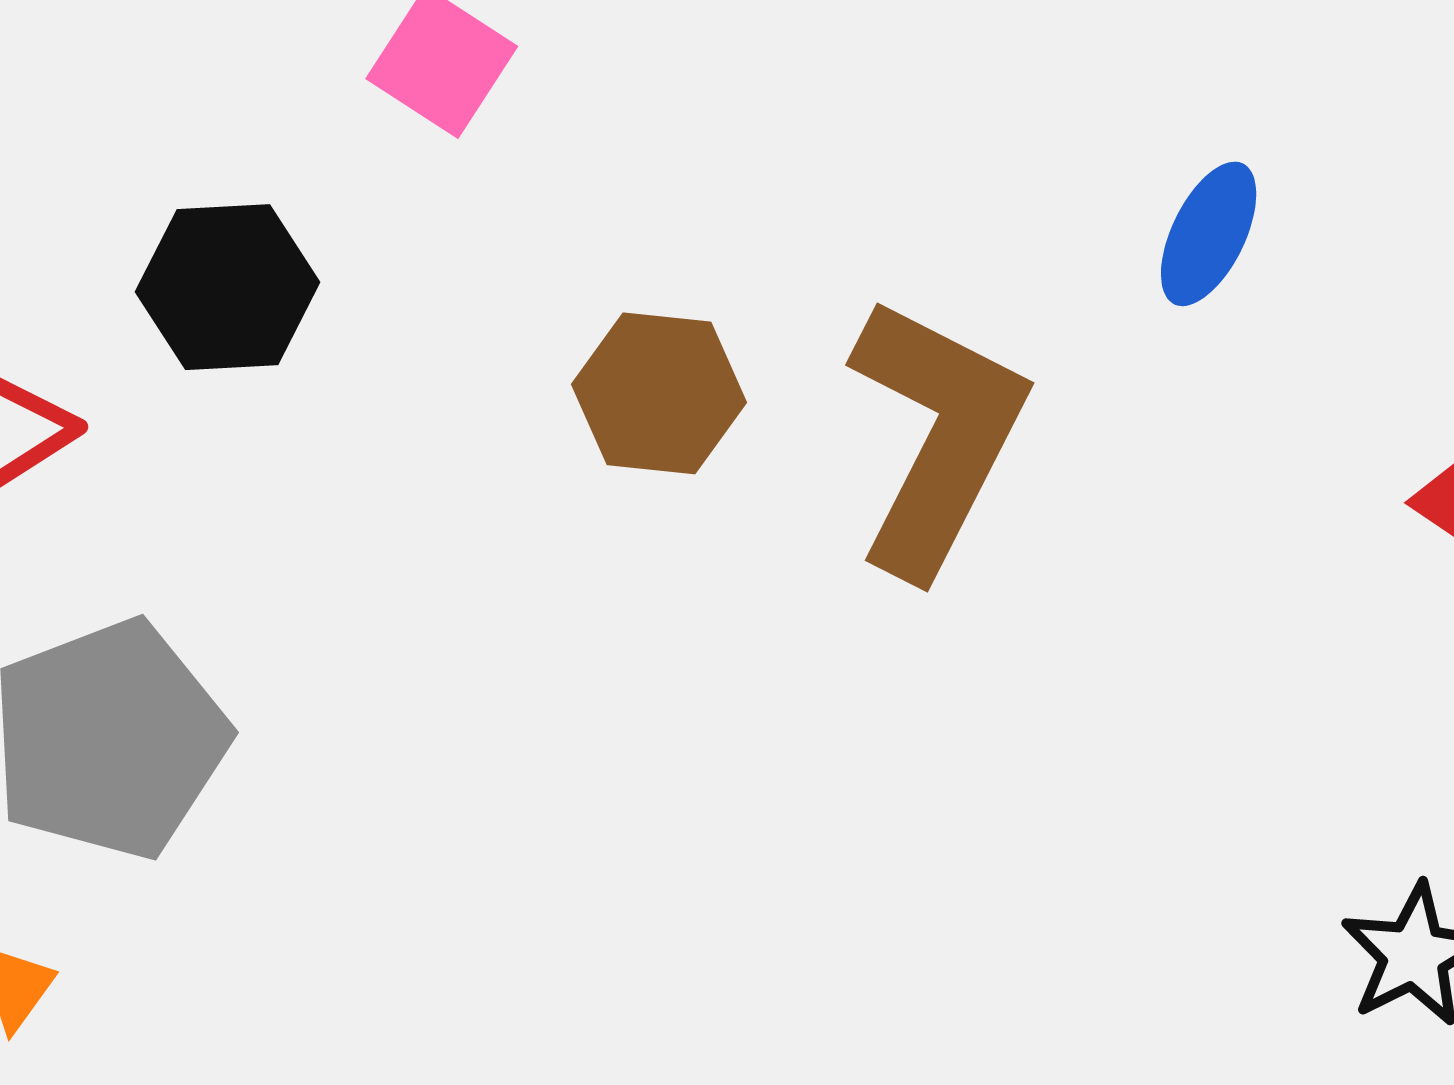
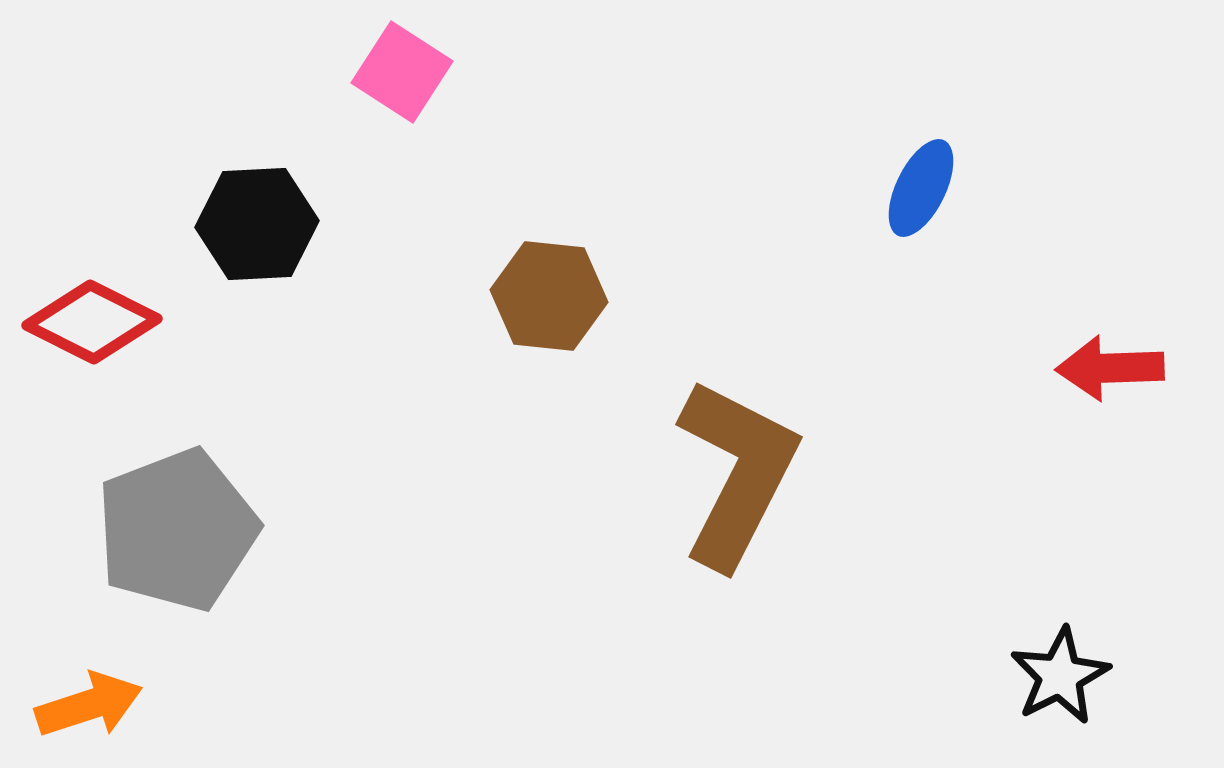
brown L-shape: (937, 436) -> (737, 473), moved

